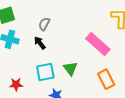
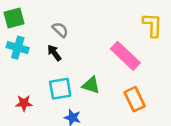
gray semicircle: (44, 24) -> (60, 30), turned 104
green triangle: (70, 68) -> (91, 85), turned -35

